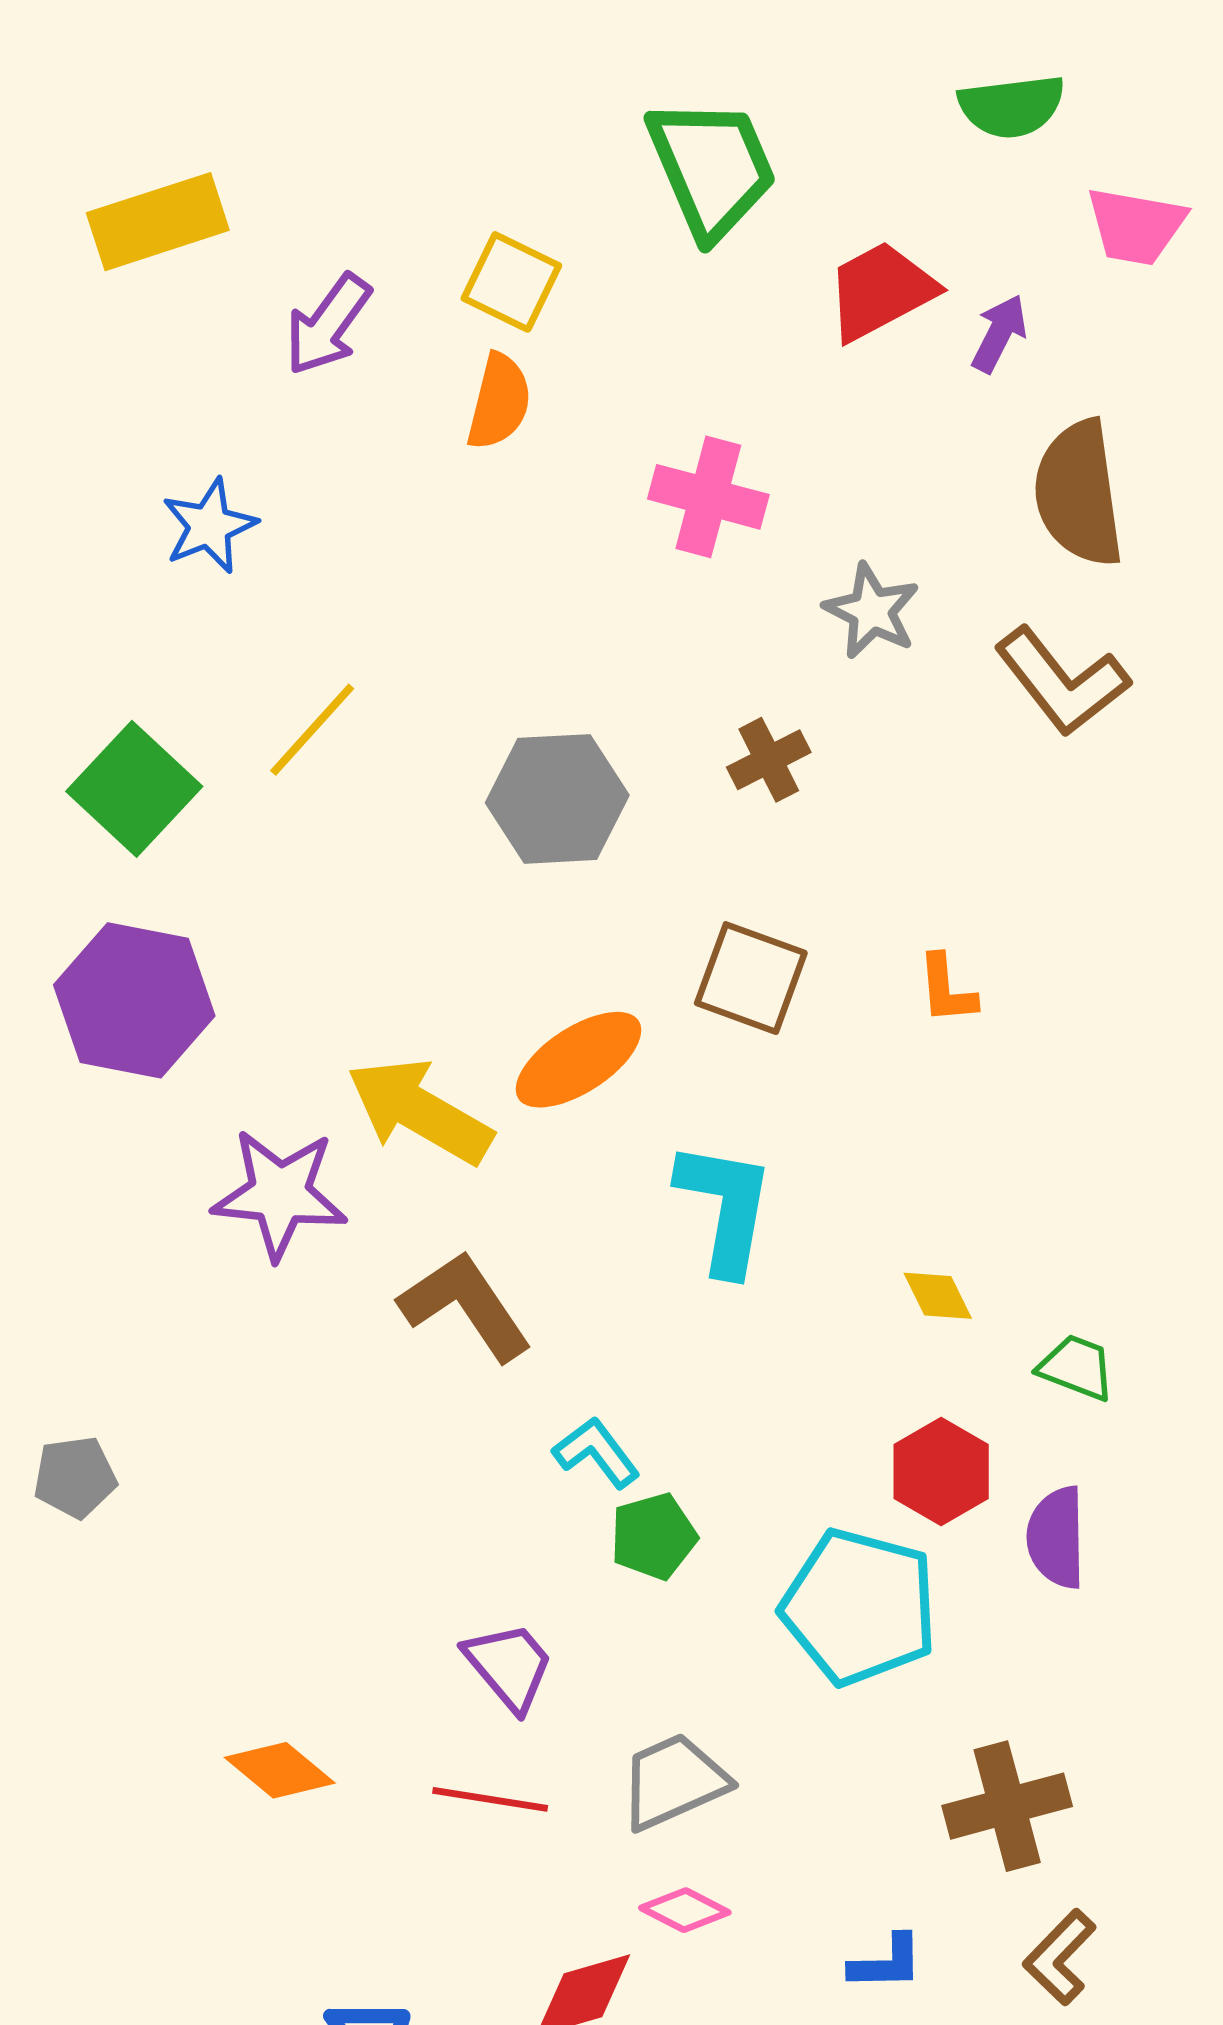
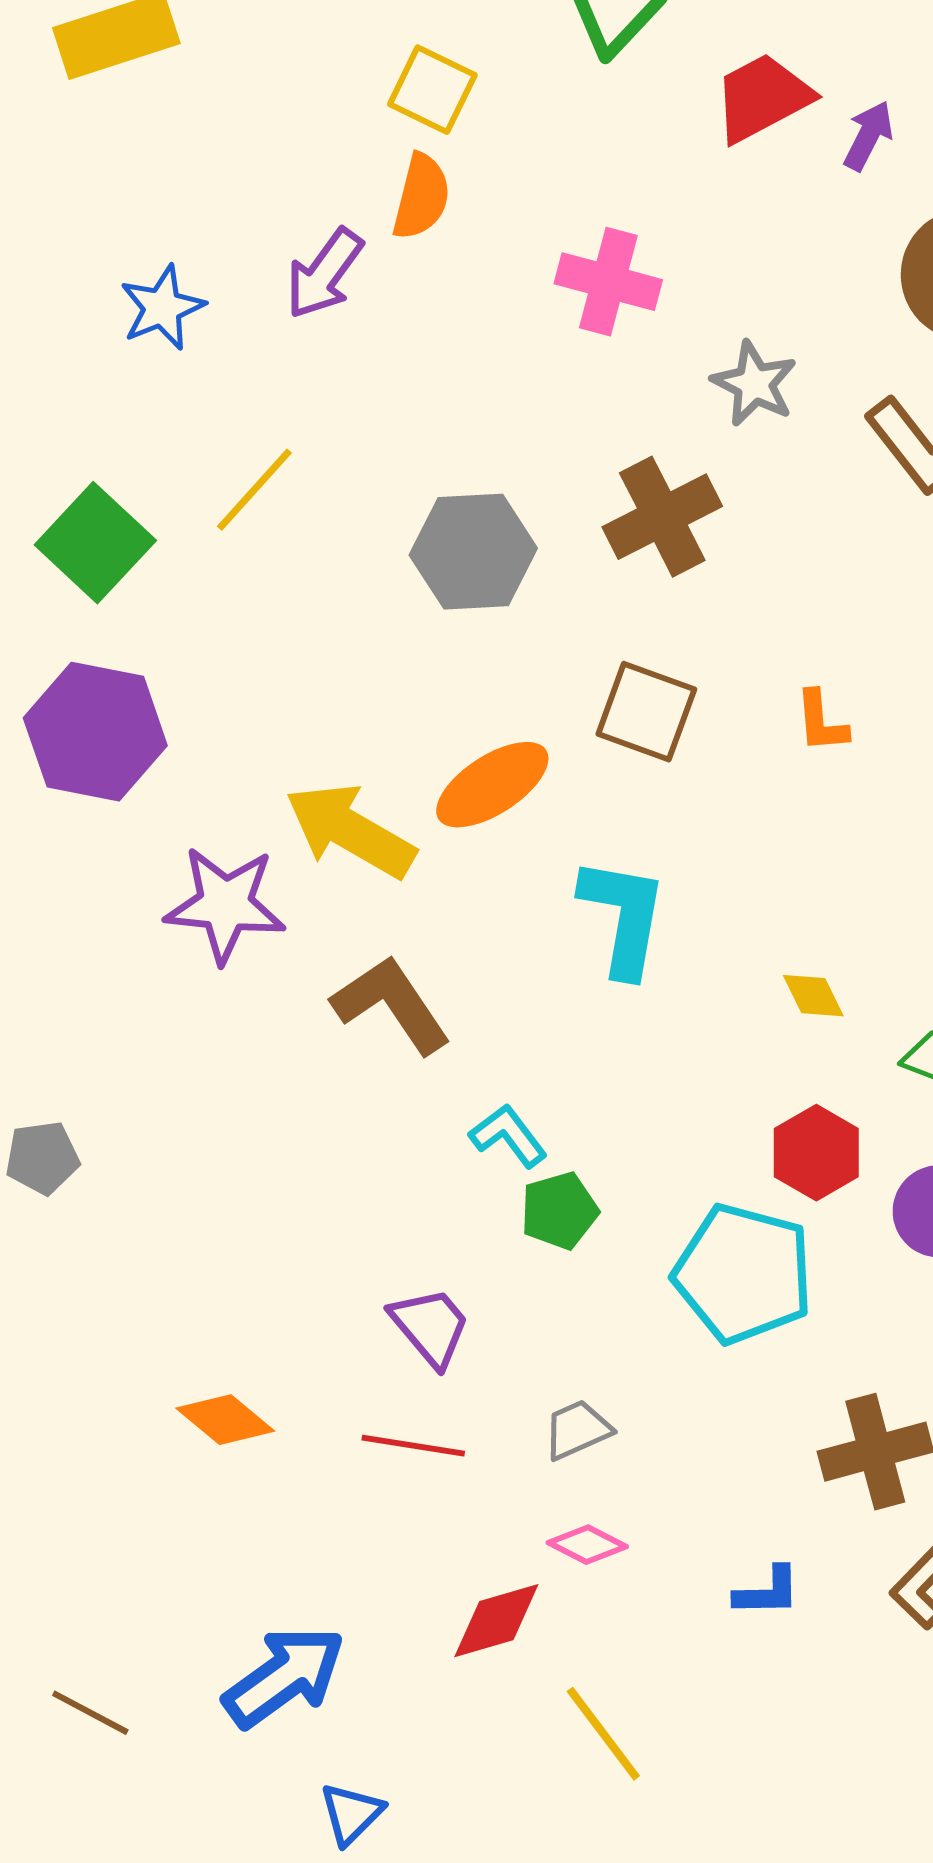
purple arrow: (328, 325) -> (324, 274), moved
brown cross: (769, 760) -> (662, 517), size x1.6
gray trapezoid: (674, 1781) -> (577, 1430), size x0.7

